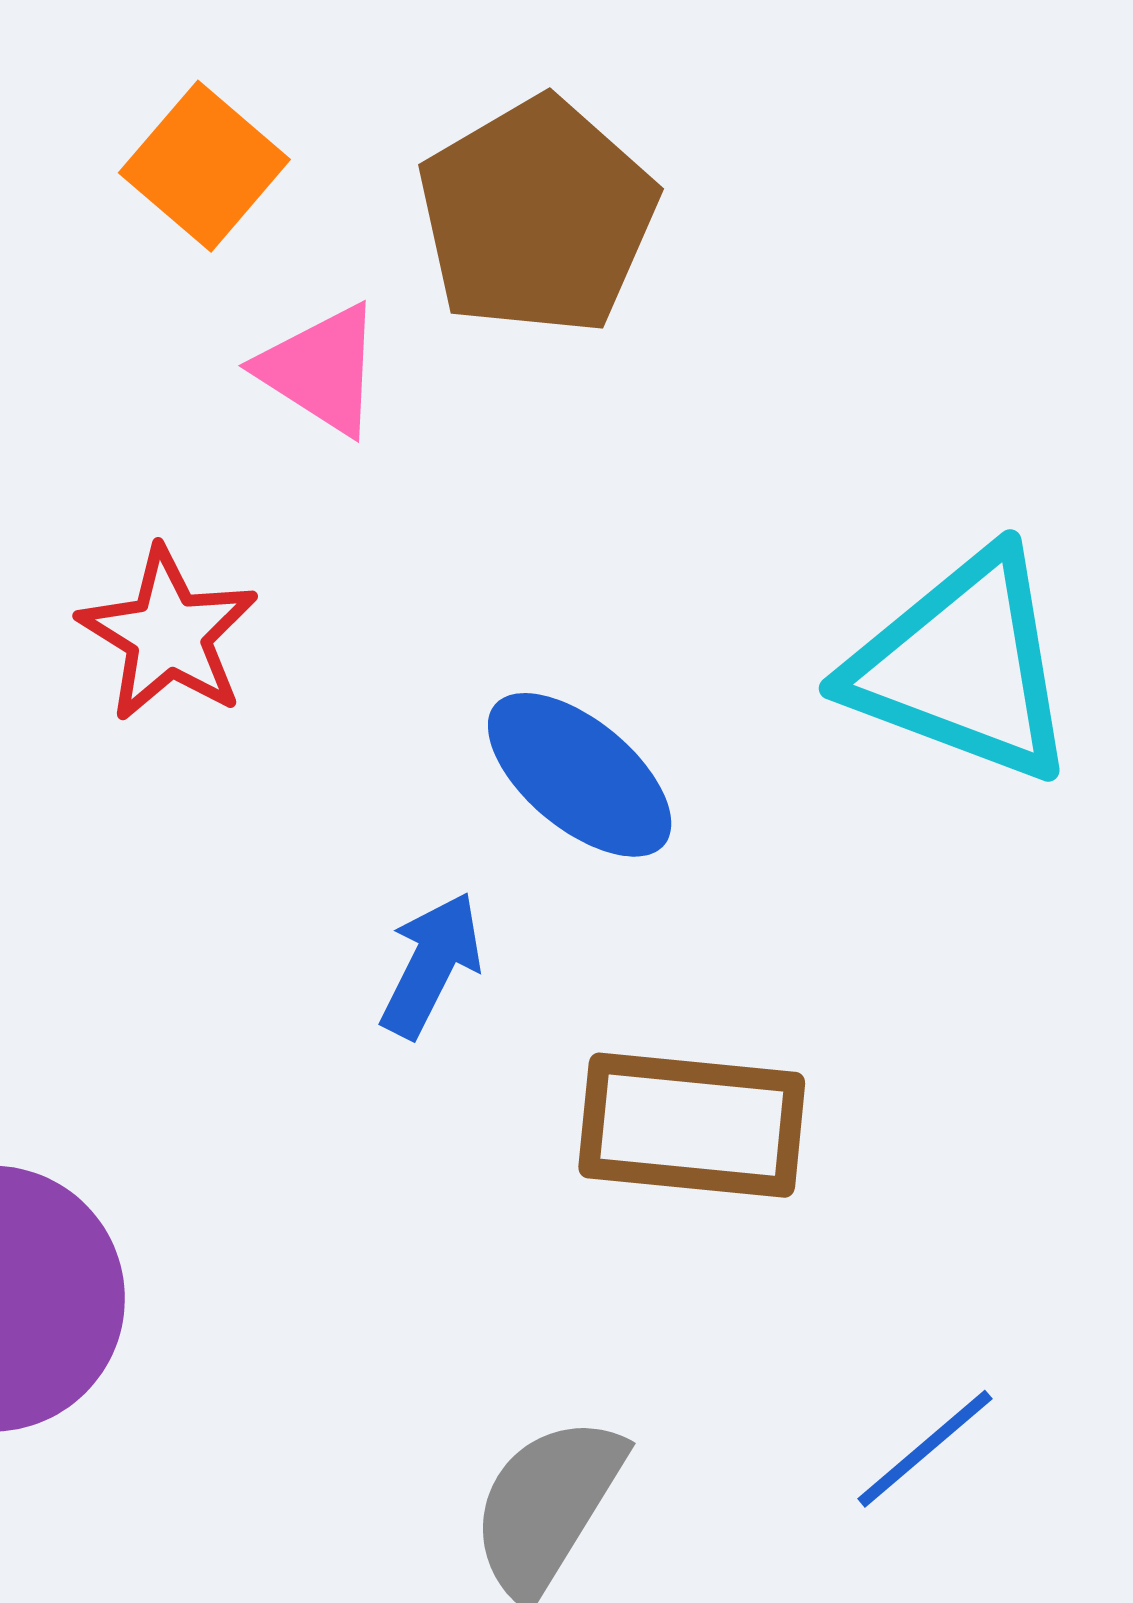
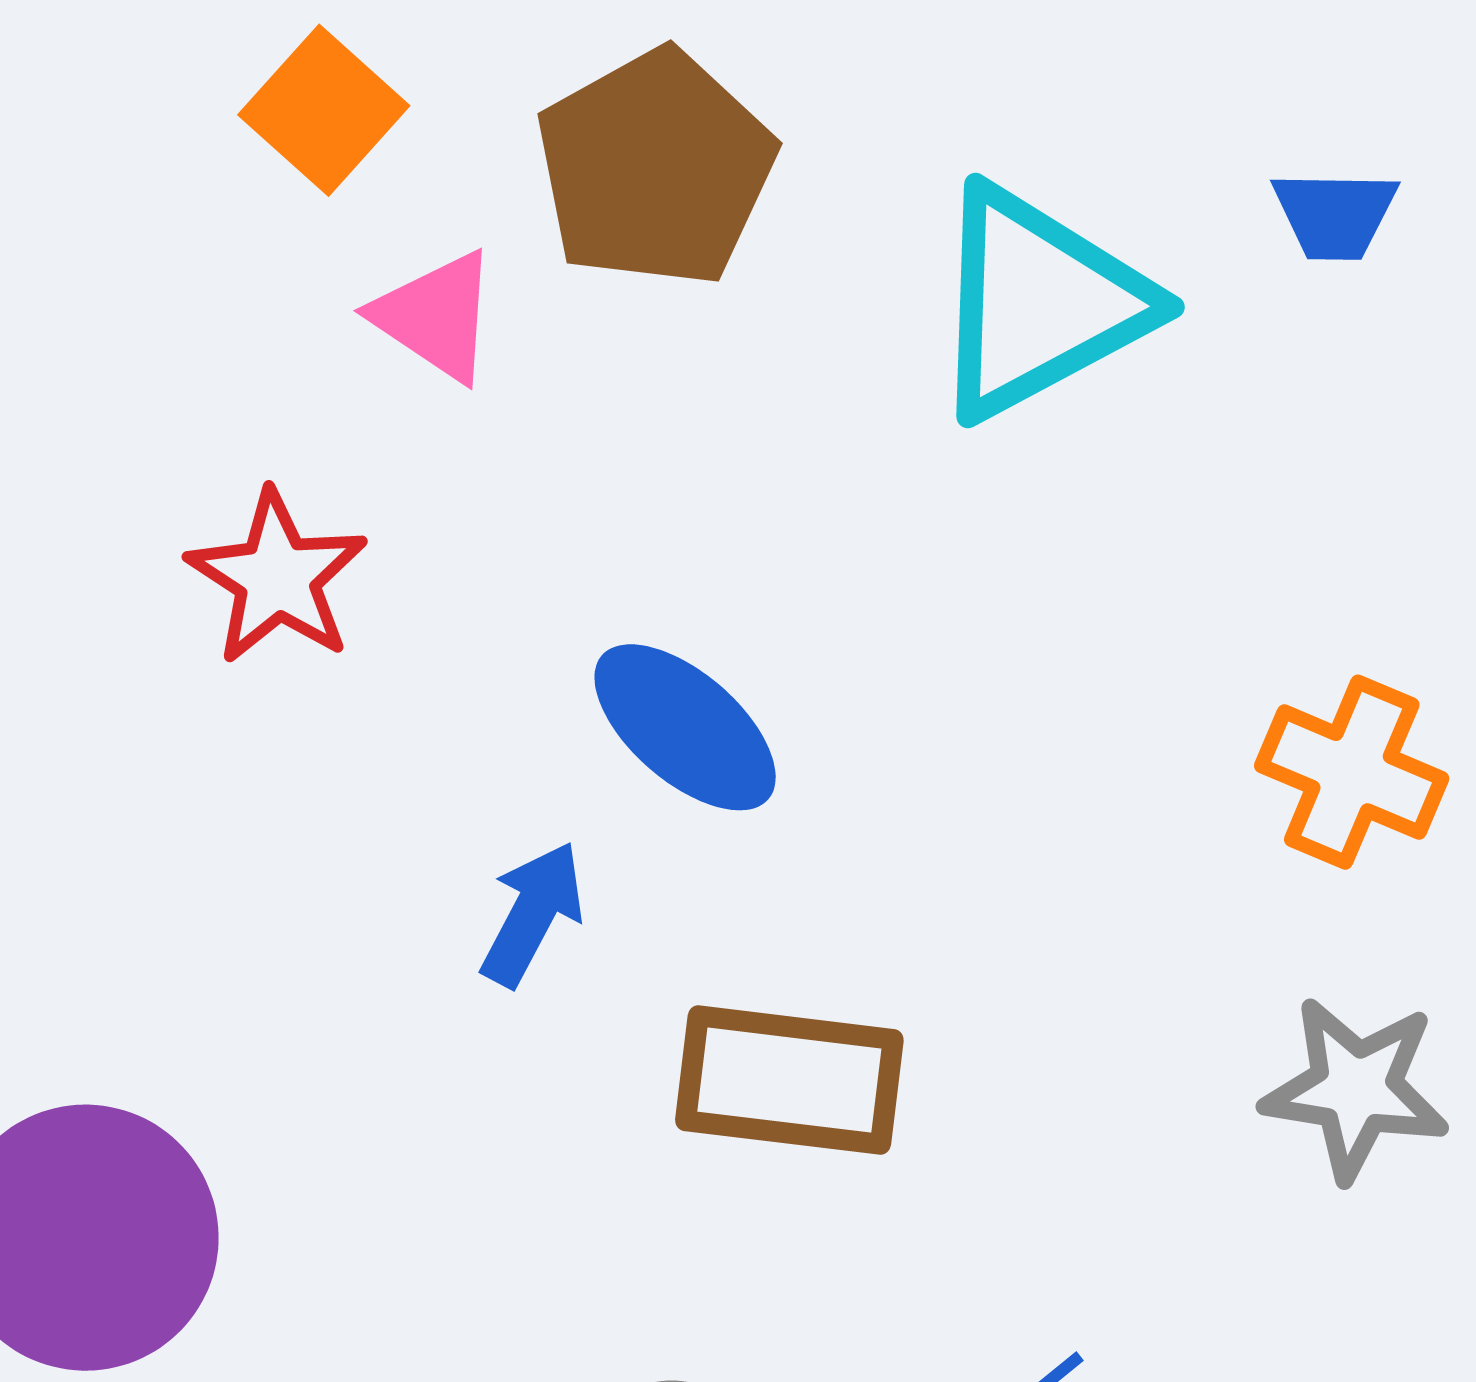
cyan triangle: (963, 667) -> (1039, 303), moved, turned -50

